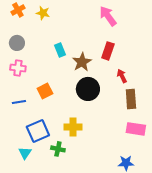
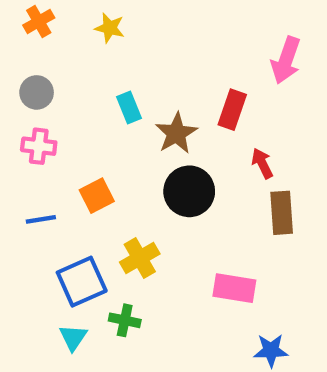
yellow star: (43, 13) -> (110, 28), moved
pink arrow: (108, 16) -> (286, 60), moved, turned -125
yellow cross: (73, 127) -> (140, 258), moved, turned -30
pink rectangle: (136, 129) -> (234, 288), moved
cyan triangle: (25, 153) -> (73, 338), moved

